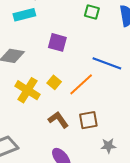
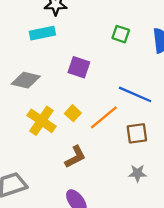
brown L-shape: (58, 120) -> (75, 157), turned 95
brown square: (88, 120) -> (137, 133), moved
gray star: (108, 146) -> (138, 173), moved

